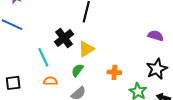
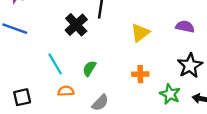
black cross: (64, 38) -> (76, 25), moved
yellow triangle: (86, 49) -> (140, 33), moved
green semicircle: (77, 70) -> (89, 68), moved

